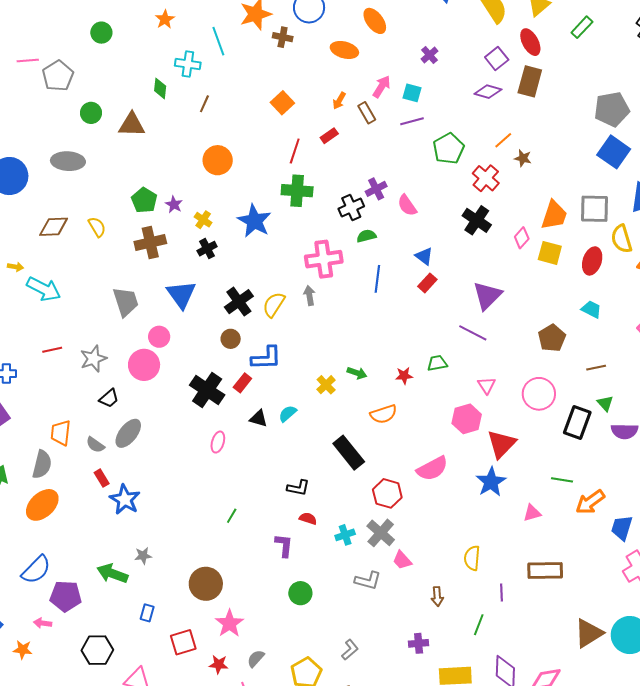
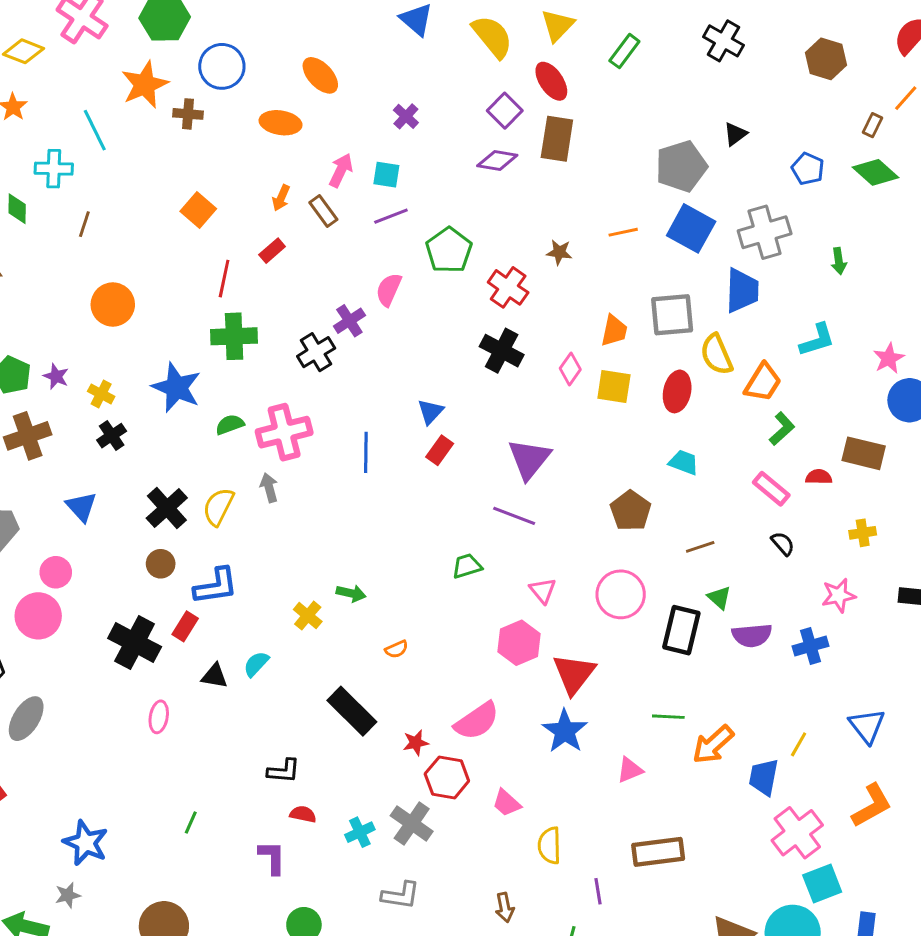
orange line: (503, 140) -> (623, 232), moved, turned 36
pink semicircle: (407, 205) -> (389, 290), moved, turned 65
orange trapezoid: (554, 215) -> (614, 331), size x0.7
green semicircle: (366, 236) -> (230, 425), moved
blue triangle: (424, 256) -> (431, 412), turned 42
blue triangle: (181, 294) -> (81, 507), size x0.7
red star: (404, 376) -> (416, 743), moved
orange semicircle: (383, 414) -> (397, 649), size x0.6
red hexagon: (387, 493) -> (447, 777), moved
blue star: (125, 500) -> (86, 843), moved
pink trapezoid: (402, 560) -> (507, 803), moved

